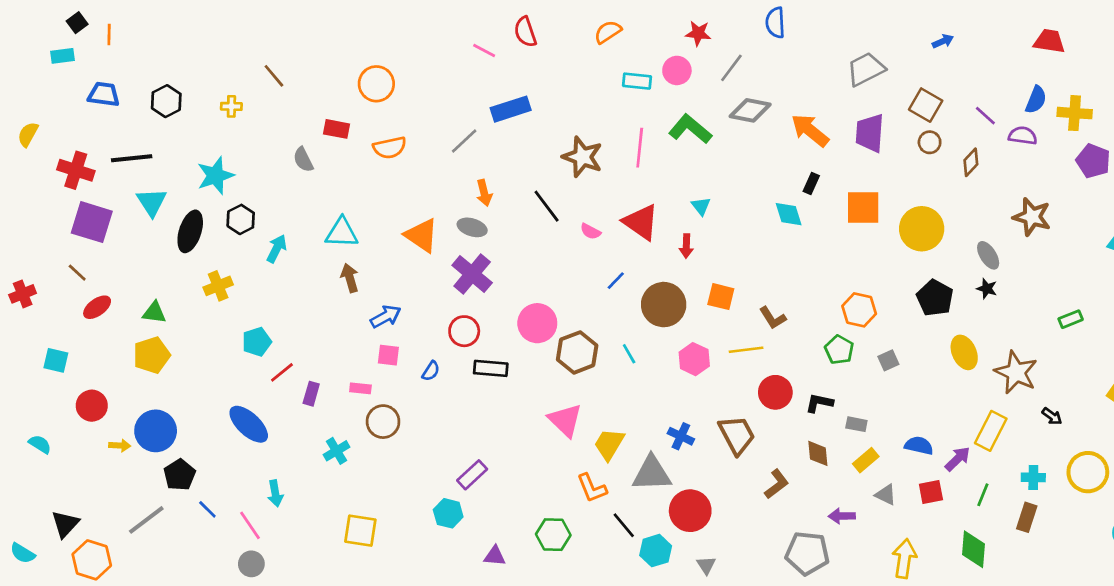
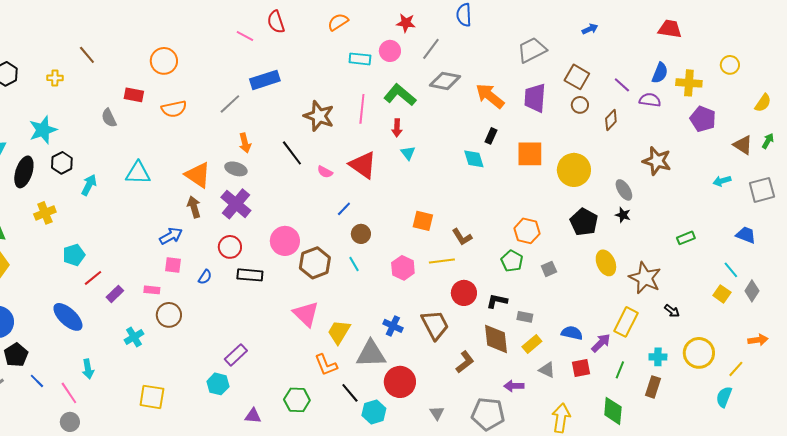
red arrow: (686, 246) -> (397, 128), moved
brown arrow: (350, 278) -> (194, 207), moved
brown circle: (664, 305) -> (361, 234), moved, size x0.6
purple rectangle: (311, 394) -> (115, 294), turned 30
brown diamond: (818, 453) -> (496, 339), size x1.5
gray triangle: (706, 565) -> (437, 413), moved

